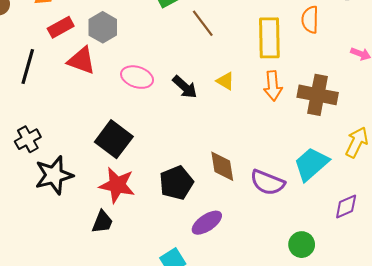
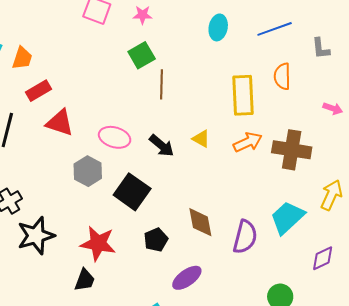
brown line: (203, 23) -> (162, 84), moved, turned 40
gray hexagon: (103, 27) -> (88, 171), moved
orange arrow: (273, 86) -> (248, 142), turned -108
black square: (114, 139) -> (132, 192), moved
purple semicircle: (267, 182) -> (245, 237), turned -96
black pentagon: (176, 183) -> (156, 240), size x0.7

